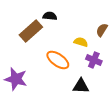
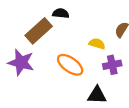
purple cross: (94, 60) -> (112, 65), turned -35
purple star: (16, 79) -> (21, 62), moved

